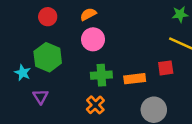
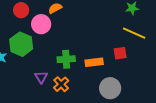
pink circle: (93, 39) -> (41, 24), moved
purple triangle: (41, 97) -> (41, 77), moved

